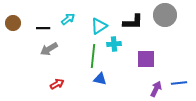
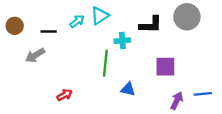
cyan triangle: (99, 26) -> (100, 16), moved
cyan cross: (114, 44) -> (122, 41), moved
gray arrow: (49, 49) -> (35, 55), moved
blue triangle: (100, 79) -> (128, 89), moved

